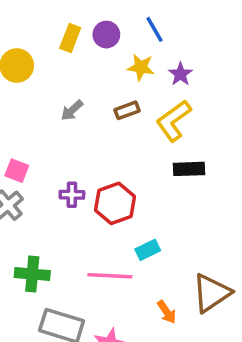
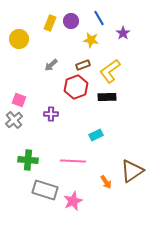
purple star: (180, 74) -> (123, 33), moved
black rectangle: (189, 169) -> (107, 97), moved
red hexagon: (115, 203) -> (76, 87), moved
cyan rectangle: (148, 250) -> (96, 135), moved

